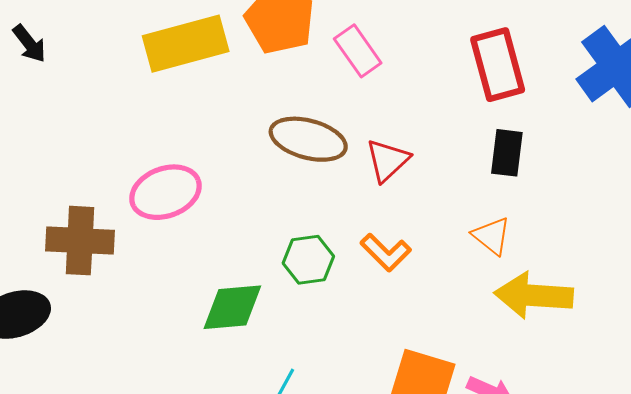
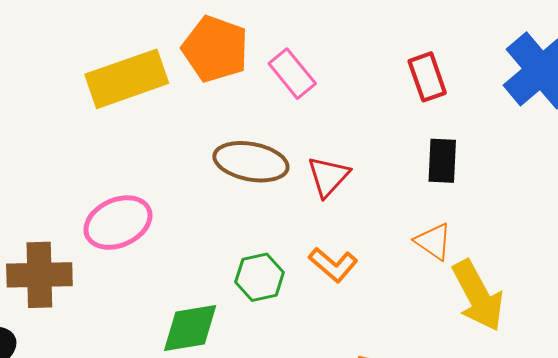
red rectangle: (498, 65) -> (427, 77), size x0.7
yellow arrow: (534, 295) -> (478, 296), turned -118

